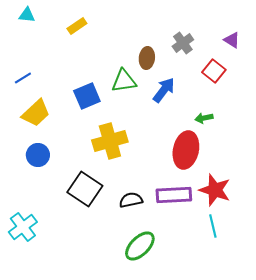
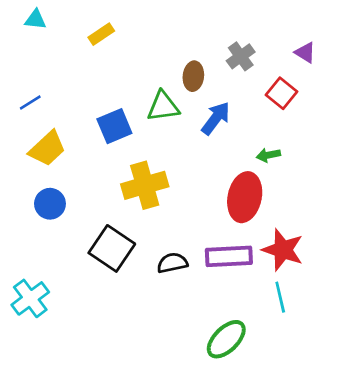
green ellipse: (140, 246) -> (226, 339), moved

